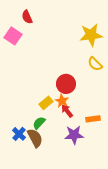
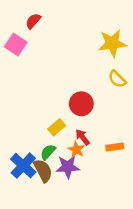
red semicircle: (27, 17) -> (33, 21), turned 64
orange star: (62, 101) -> (76, 149), moved
blue cross: (19, 134) -> (23, 166), size x1.5
purple star: (74, 135) -> (68, 167), moved

